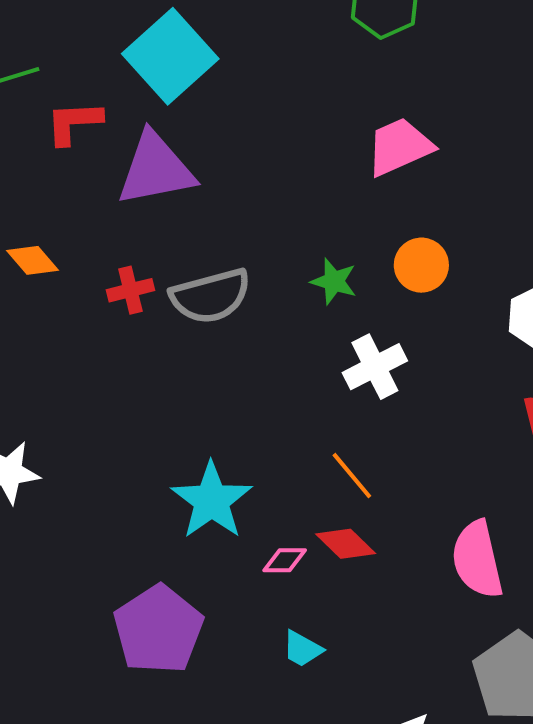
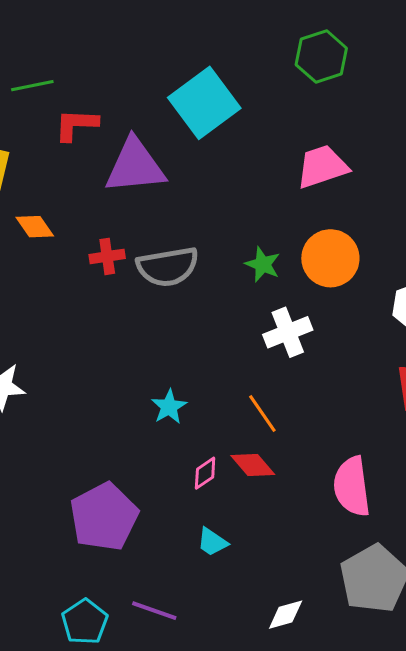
cyan square: (170, 56) -> (204, 103), moved
orange circle: (421, 265) -> (330, 258), size x1.4
cyan star: (212, 501) -> (169, 407), moved, size x0.6
pink diamond: (285, 560) -> (205, 473), turned -40

